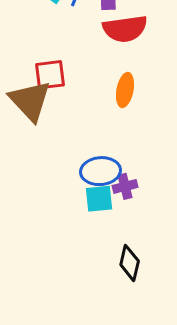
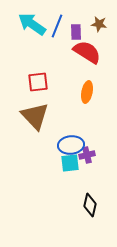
red semicircle: (125, 29) -> (87, 52), turned -140
brown triangle: (30, 101) -> (35, 116), moved

